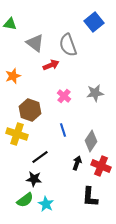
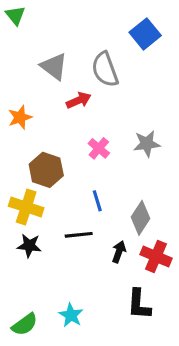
green triangle: (10, 24) -> (15, 15), moved, turned 40
black line: (40, 157) -> (79, 235), moved, turned 30
black star: (34, 179) -> (29, 246), moved
green semicircle: (25, 200) -> (25, 324), moved

